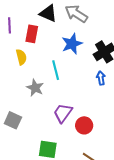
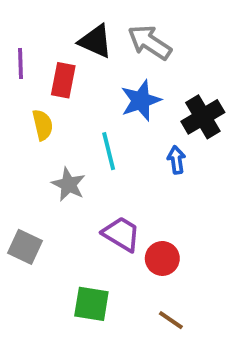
blue arrow: (101, 78) -> (176, 160), moved
purple trapezoid: (63, 113) -> (121, 234), turned 85

